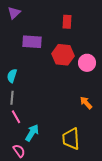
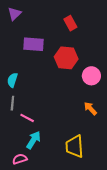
red rectangle: (67, 22) -> (70, 23), turned -32
pink circle: (87, 63) -> (91, 76), moved
pink line: (16, 117) -> (27, 118), moved, turned -32
pink semicircle: (19, 151) -> (20, 159), turned -72

